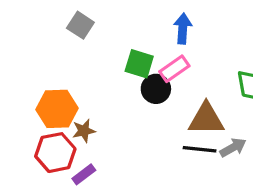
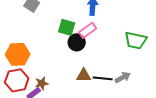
brown triangle: (206, 119) -> (84, 75), moved, size x0.7
brown star: (84, 131) -> (42, 83), moved

